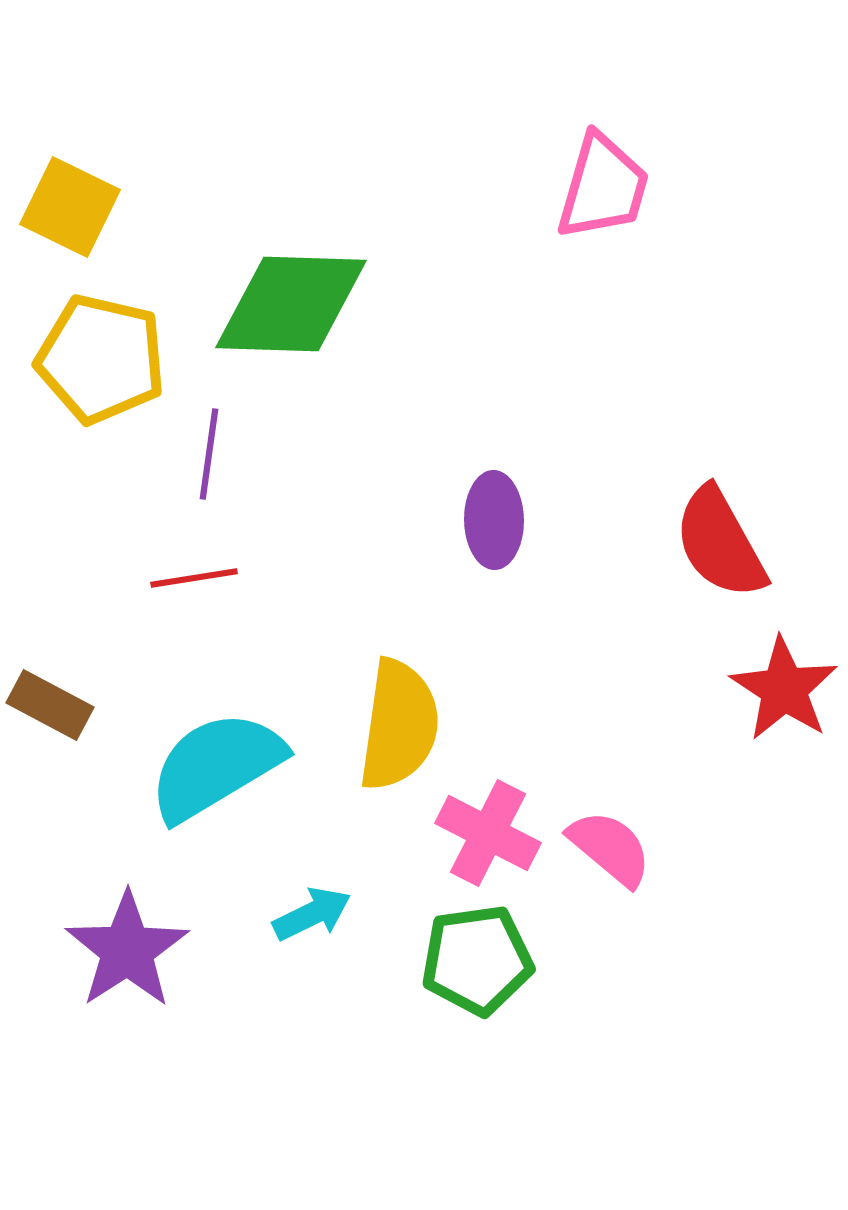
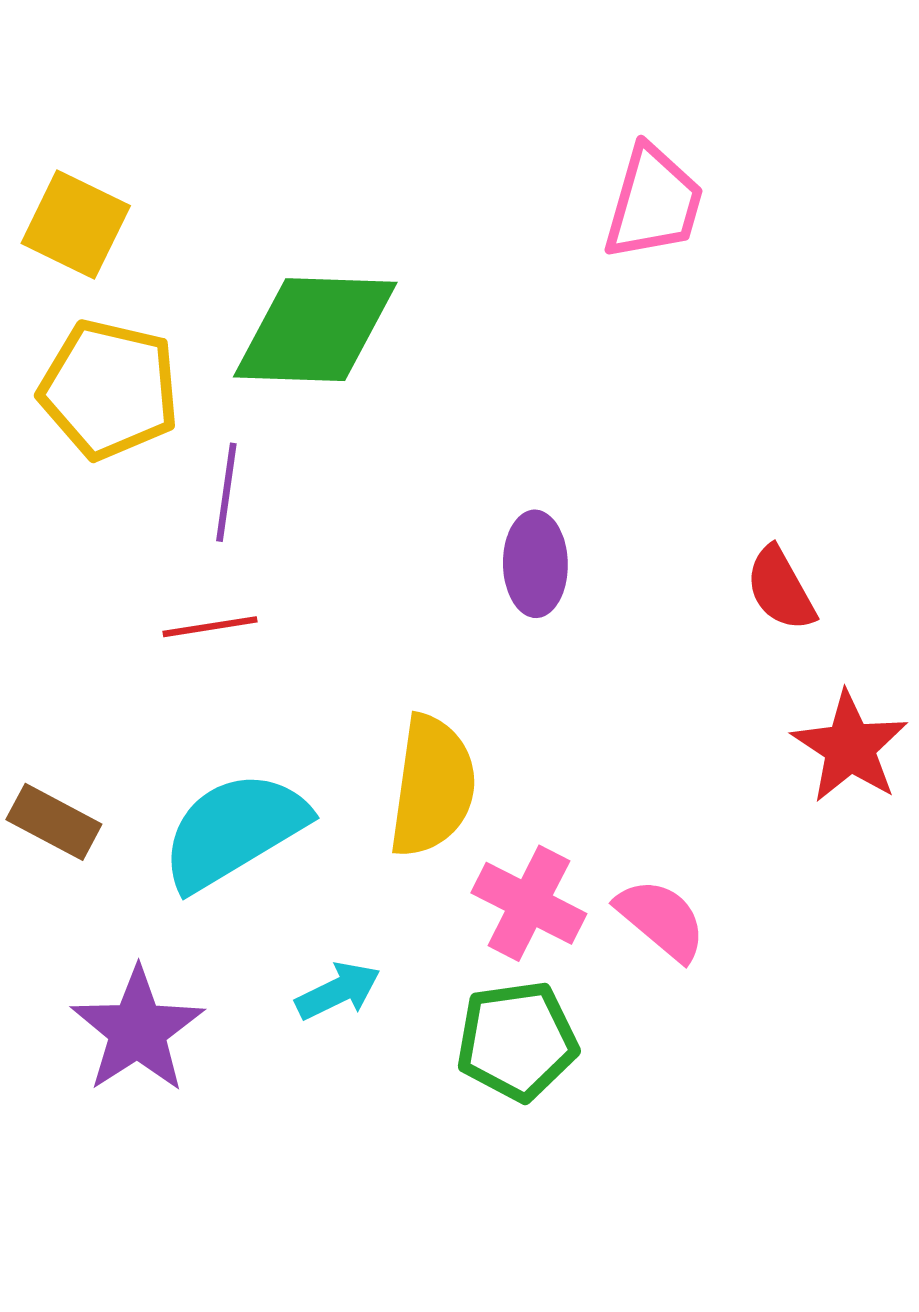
red semicircle: (720, 543) -> (780, 589), size x0.7
brown rectangle: (50, 705) -> (54, 822), moved

